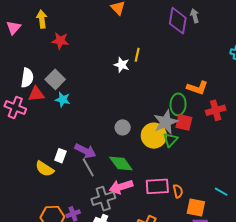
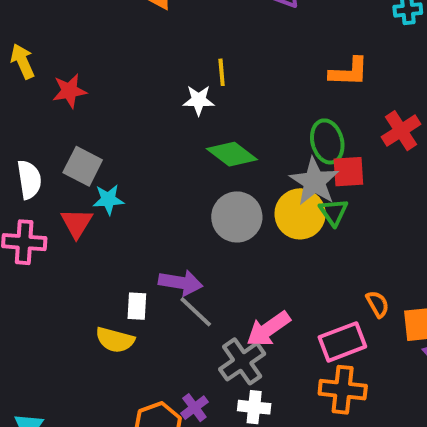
orange L-shape: (197, 88) -> (349, 72), moved
red triangle: (36, 94) -> (77, 223), moved, turned -36
gray circle: (123, 127) -> (237, 217), size x1.6
green diamond: (121, 164) -> (232, 154), moved
pink rectangle: (157, 186) -> (342, 342), moved

